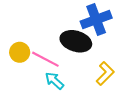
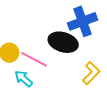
cyan arrow: (54, 81) -> (24, 79), moved

